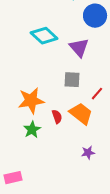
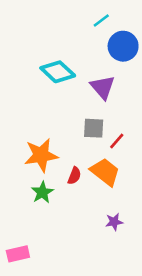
red line: (97, 94) -> (117, 141), moved
red semicircle: (57, 117) -> (74, 176), turned 40

